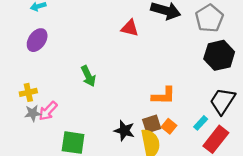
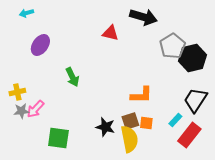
gray pentagon: (209, 18) -> (172, 46), moved
purple ellipse: (37, 40) -> (40, 45), moved
orange square: (169, 126) -> (146, 123), turned -32

